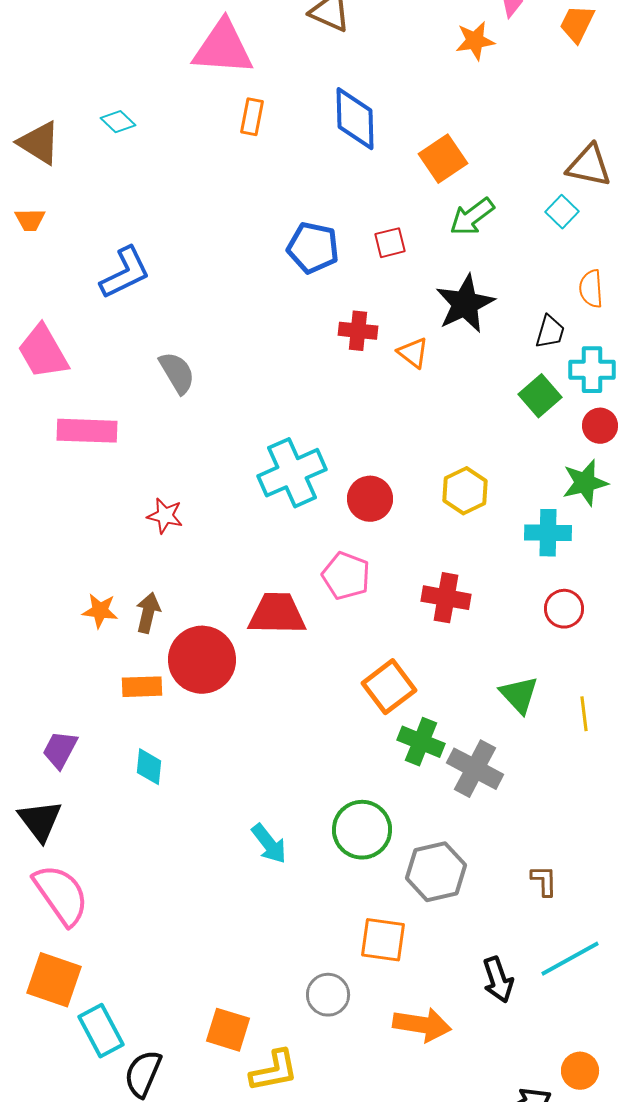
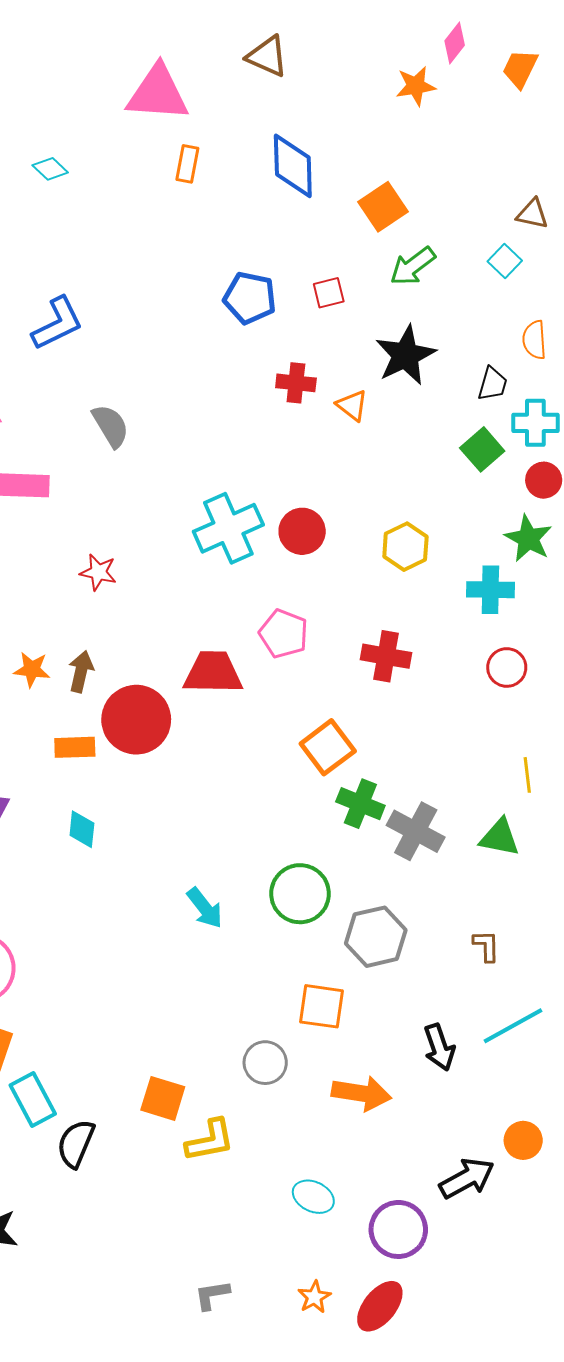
brown triangle: (589, 166) -> (532, 214), size x0.7
green star: (585, 483) -> (528, 538), turned -30
red circle: (370, 499) -> (302, 531), moved
green triangle: (519, 695) -> (500, 837), moved, turned -36

